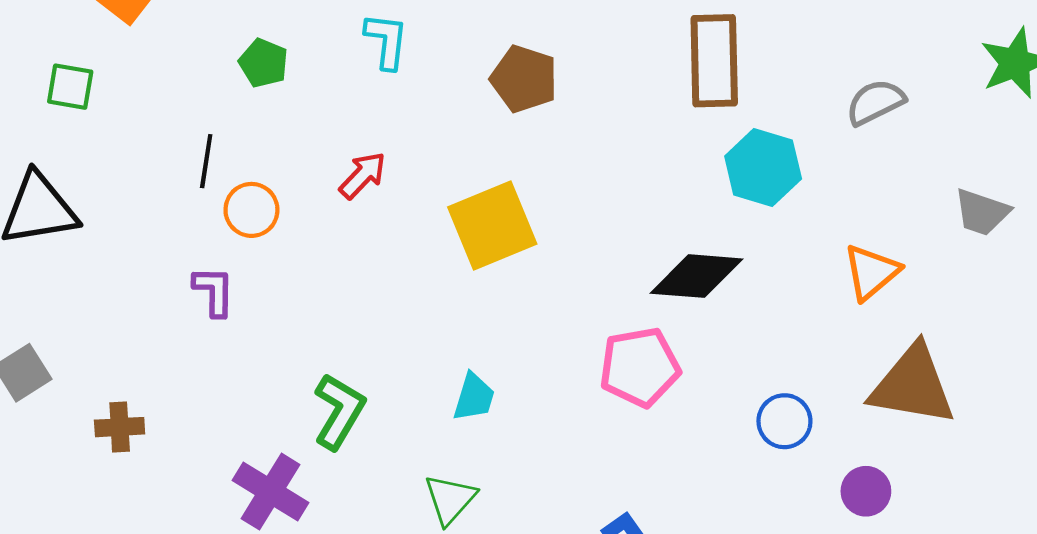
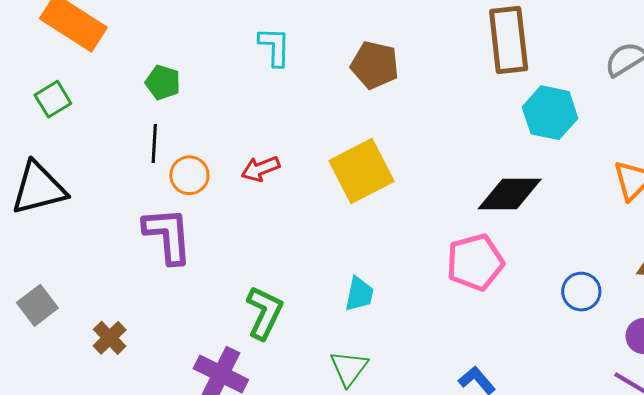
green pentagon: (264, 63) -> (163, 82), moved
green square: (70, 87) -> (53, 99), turned -36
red arrow: (363, 175) -> (260, 169), moved, turned -150
purple L-shape: (214, 291) -> (168, 235), size x1.6
brown cross: (120, 427) -> (110, 338), turned -36

